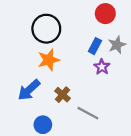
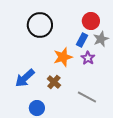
red circle: (105, 14) -> (91, 21), moved
orange star: (49, 60) -> (63, 57), moved
gray line: (88, 113) -> (87, 97), moved

